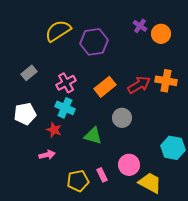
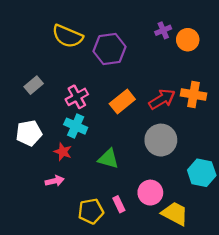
purple cross: (140, 26) -> (163, 30), turned 32
yellow semicircle: (58, 31) -> (67, 36), turned -124
gray circle: (122, 118) -> (161, 140), moved, size x1.4

